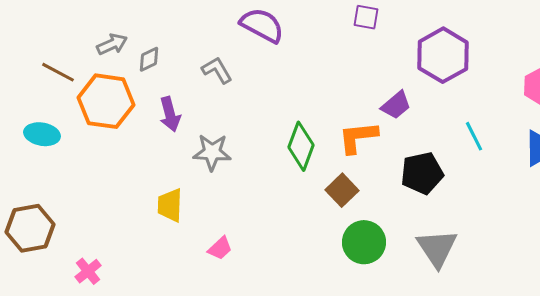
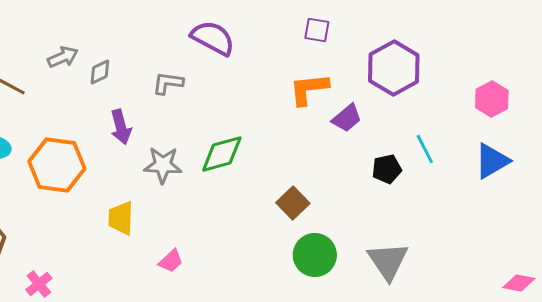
gray L-shape: (217, 70) -> (168, 83), turned -52
orange hexagon: (106, 101) -> (57, 165), moved
orange L-shape: (358, 137) -> (309, 89), moved
green diamond: (301, 146) -> (222, 154), moved, turned 54
black pentagon: (422, 173) -> (387, 169), moved, size x0.7

